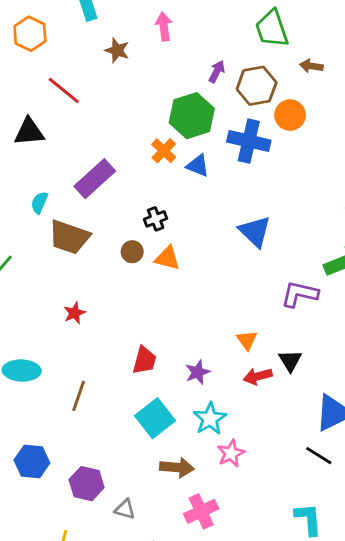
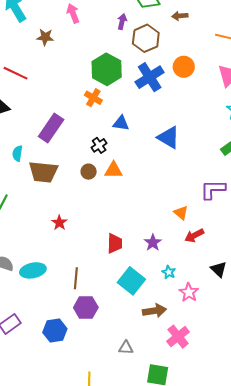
purple arrow: (217, 72) -> (122, 22), moved
orange circle: (290, 115) -> (184, 67), moved
blue cross: (249, 141) -> (150, 77), turned -32
blue triangle: (198, 166) -> (121, 123), moved
purple L-shape: (300, 294) -> (213, 189), moved
black triangle: (290, 361) -> (219, 269), moved
cyan star: (210, 419) -> (169, 272), size x0.6
purple hexagon: (87, 484) -> (86, 307), moved

